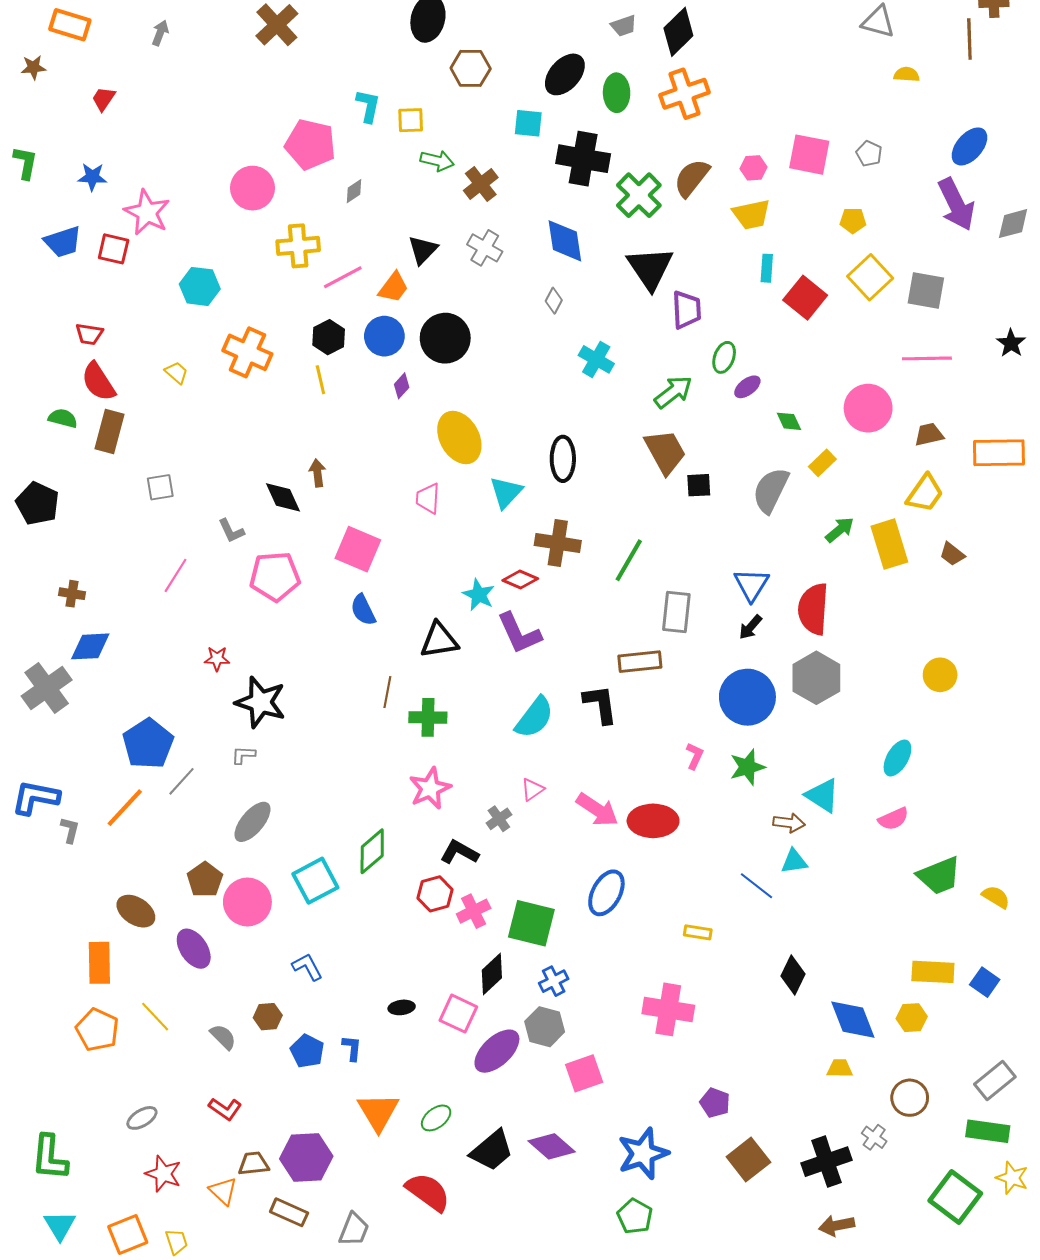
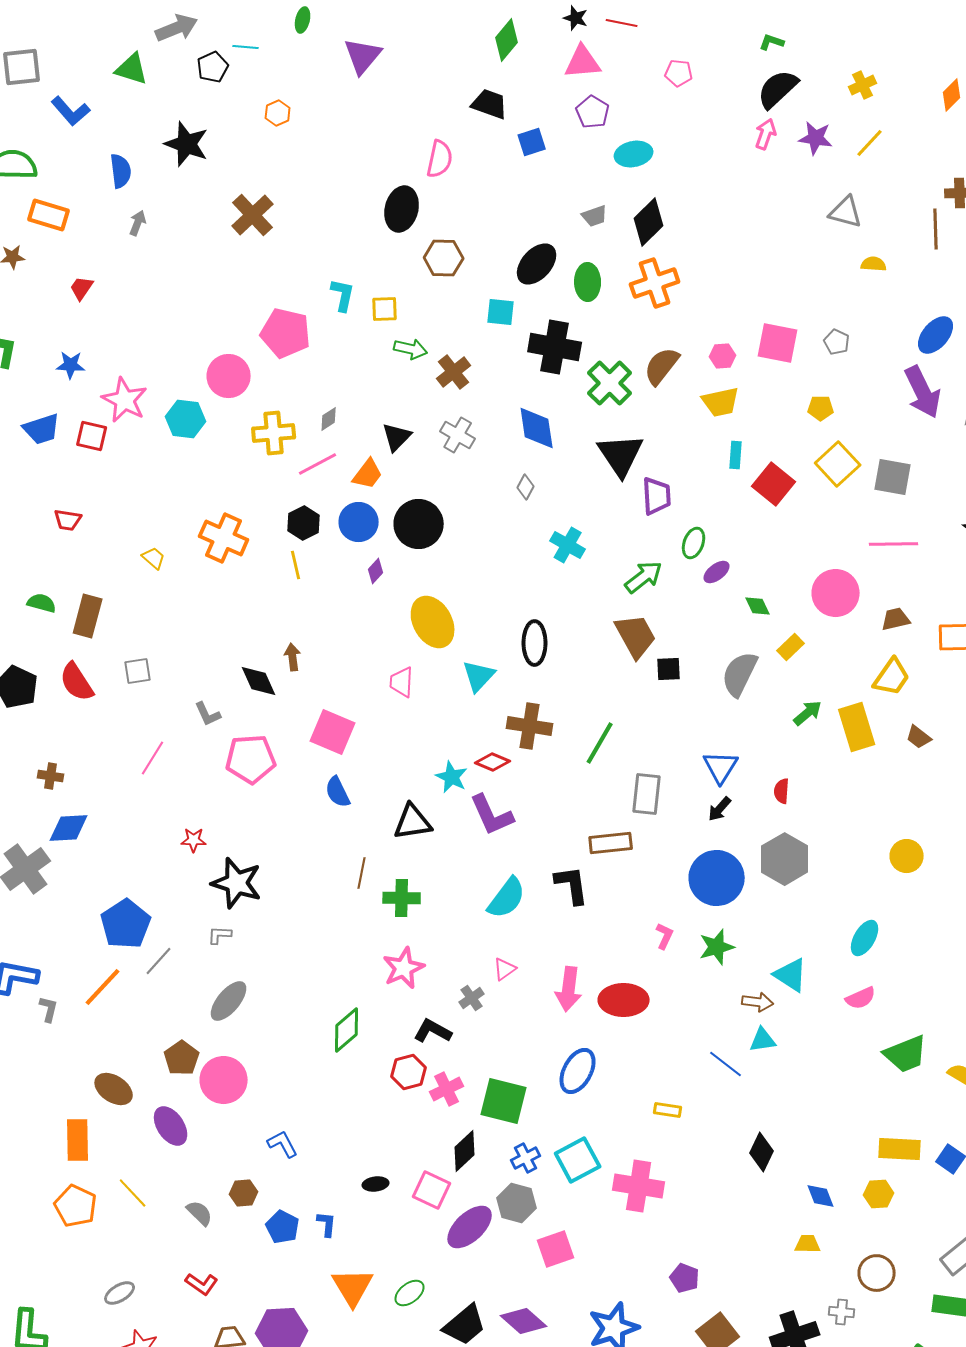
gray diamond: (354, 191) -> (329, 419), moved
cyan hexagon: (200, 286) -> (186, 419), moved
red semicircle: (98, 382) -> (77, 682), moved
red semicircle: (813, 609) -> (782, 791), size x0.5
pink arrow: (597, 810) -> (569, 989), turned 63
cyan square: (315, 881) -> (578, 1160), moved
blue diamond: (853, 1020) -> (821, 1196), size x0.6
gray cross: (874, 1137) -> (842, 1312), turned -30

